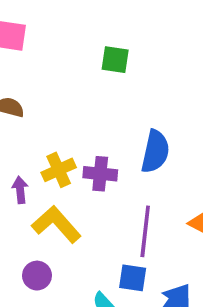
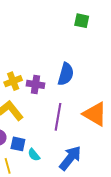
green square: (115, 60) -> (82, 21), moved
blue square: (133, 278) -> (18, 144), moved

